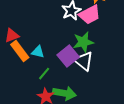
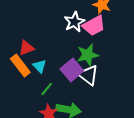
red triangle: (12, 35) -> (26, 48), moved
cyan triangle: (38, 52) -> (40, 66), turned 32

